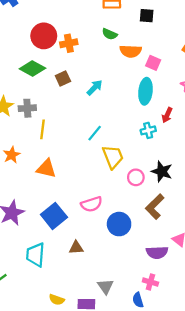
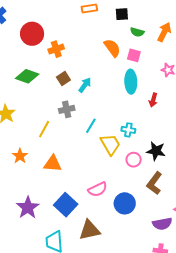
green semicircle: (110, 34) -> (137, 32), moved
red circle: (44, 36) -> (32, 34), moved
orange semicircle: (131, 51) -> (112, 48), turned -120
brown square: (63, 78) -> (63, 79), moved
gray cross: (27, 108) -> (67, 109), moved
yellow line: (42, 129) -> (44, 129), turned 30
cyan cross: (148, 130) -> (128, 130), moved, turned 32
brown triangle: (76, 248) -> (90, 230), size x1.6

